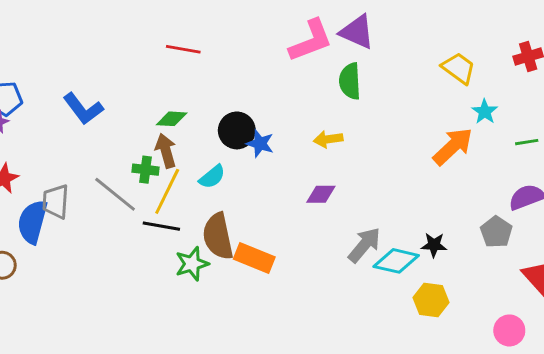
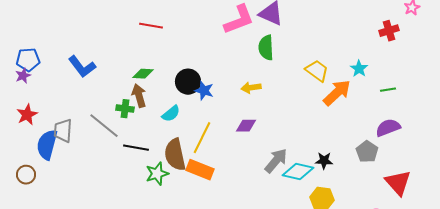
yellow trapezoid: (459, 68) -> (317, 71), moved
yellow line: (167, 191) -> (202, 138), moved

